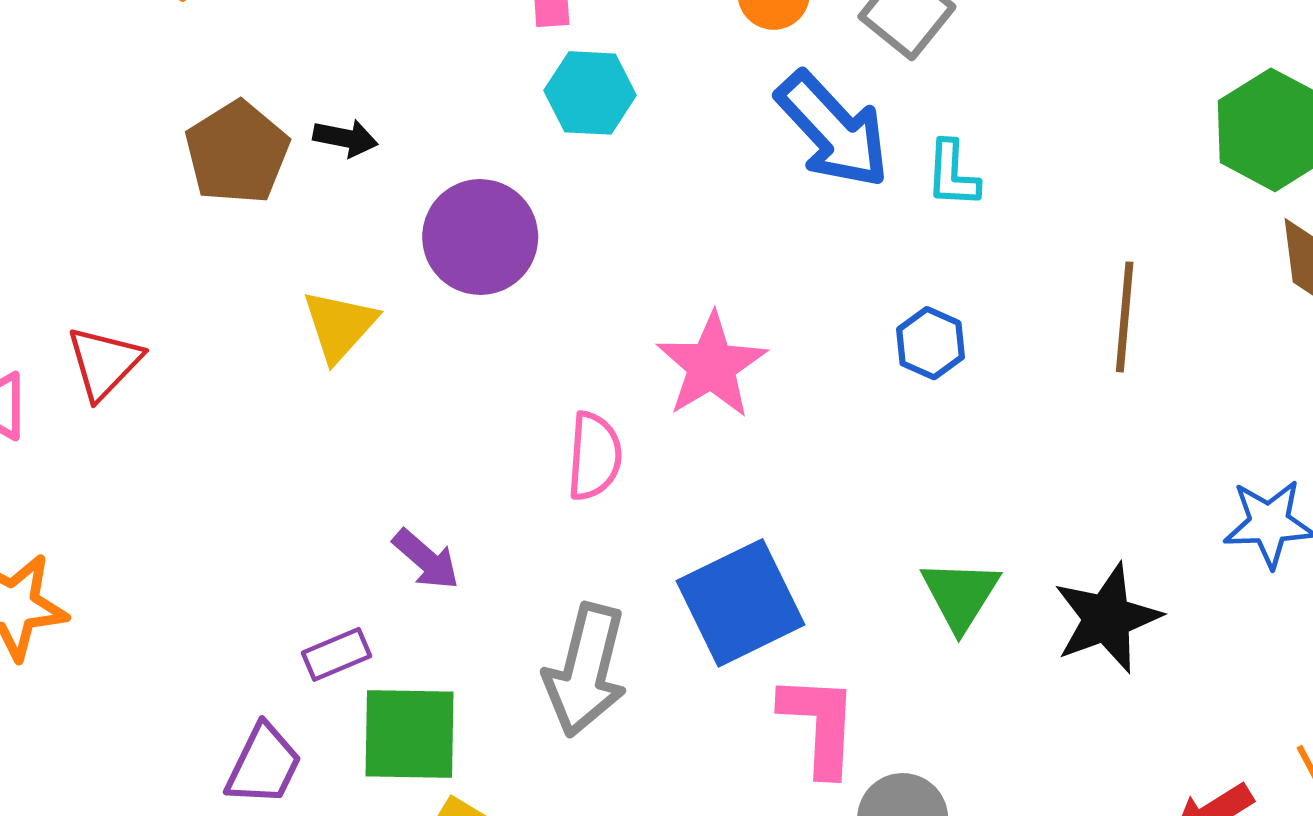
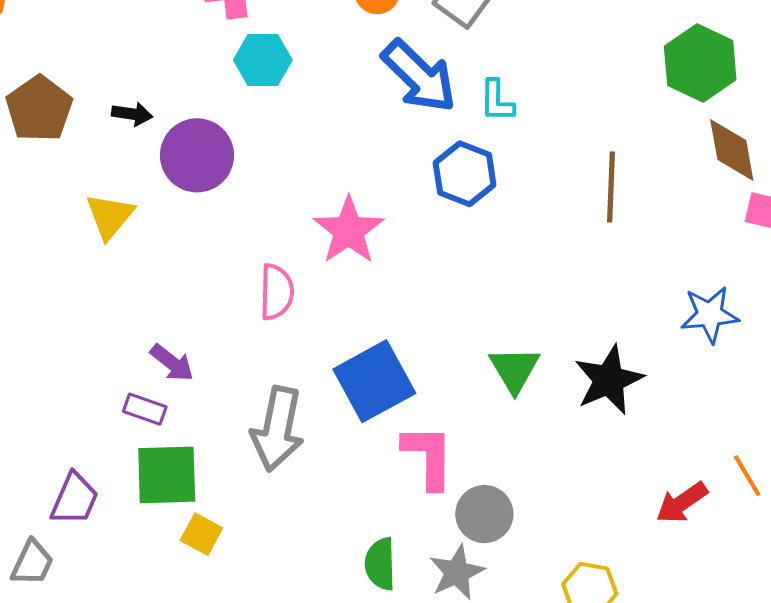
black arrow: (345, 138) -> (132, 114), moved
blue hexagon: (930, 343) -> (465, 174), moved, size x1.4
purple rectangle: (337, 654) -> (145, 409), moved, turned 45

